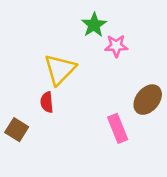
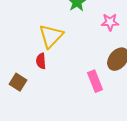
pink star: (116, 46) -> (110, 22), moved

